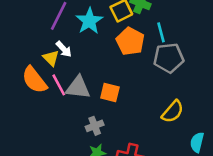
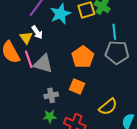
orange pentagon: (130, 41) -> (83, 57), moved
orange square: (110, 93) -> (77, 86), moved
yellow semicircle: (173, 112) -> (108, 107), moved

